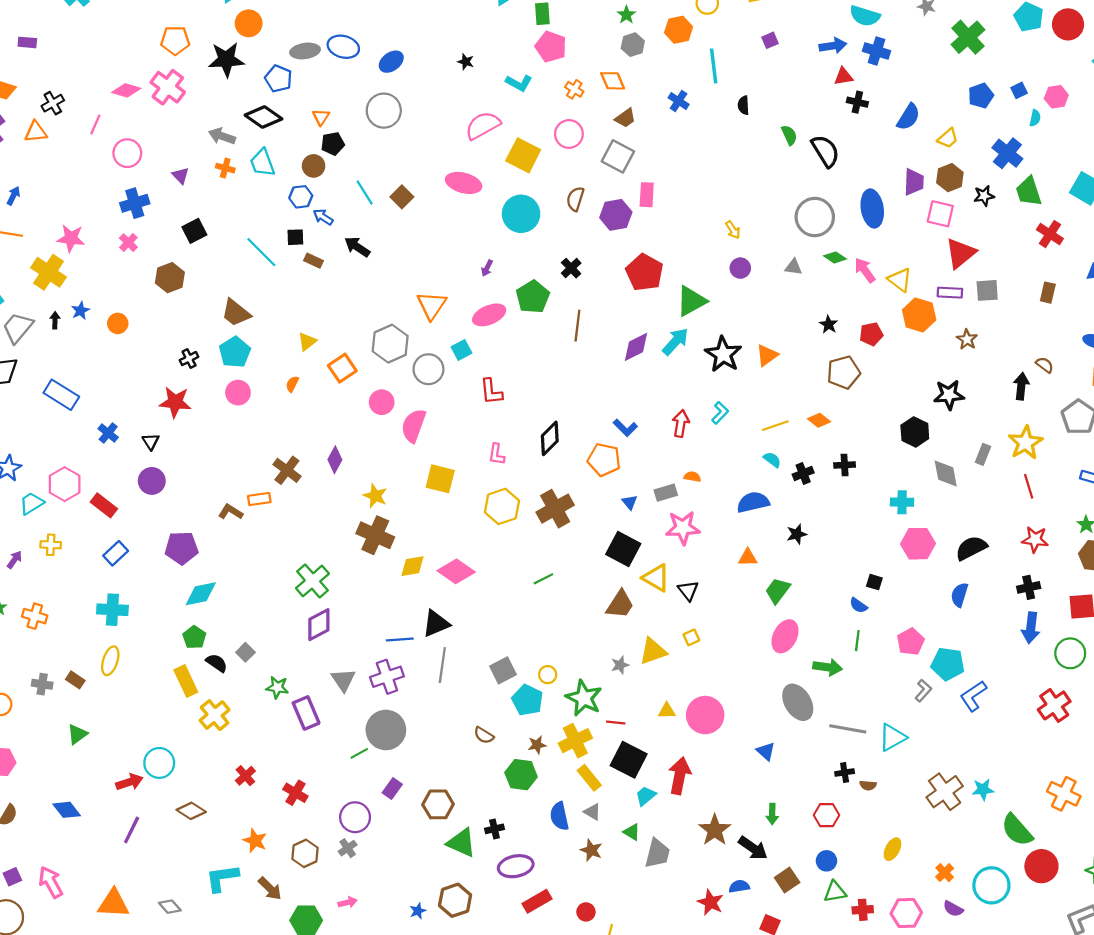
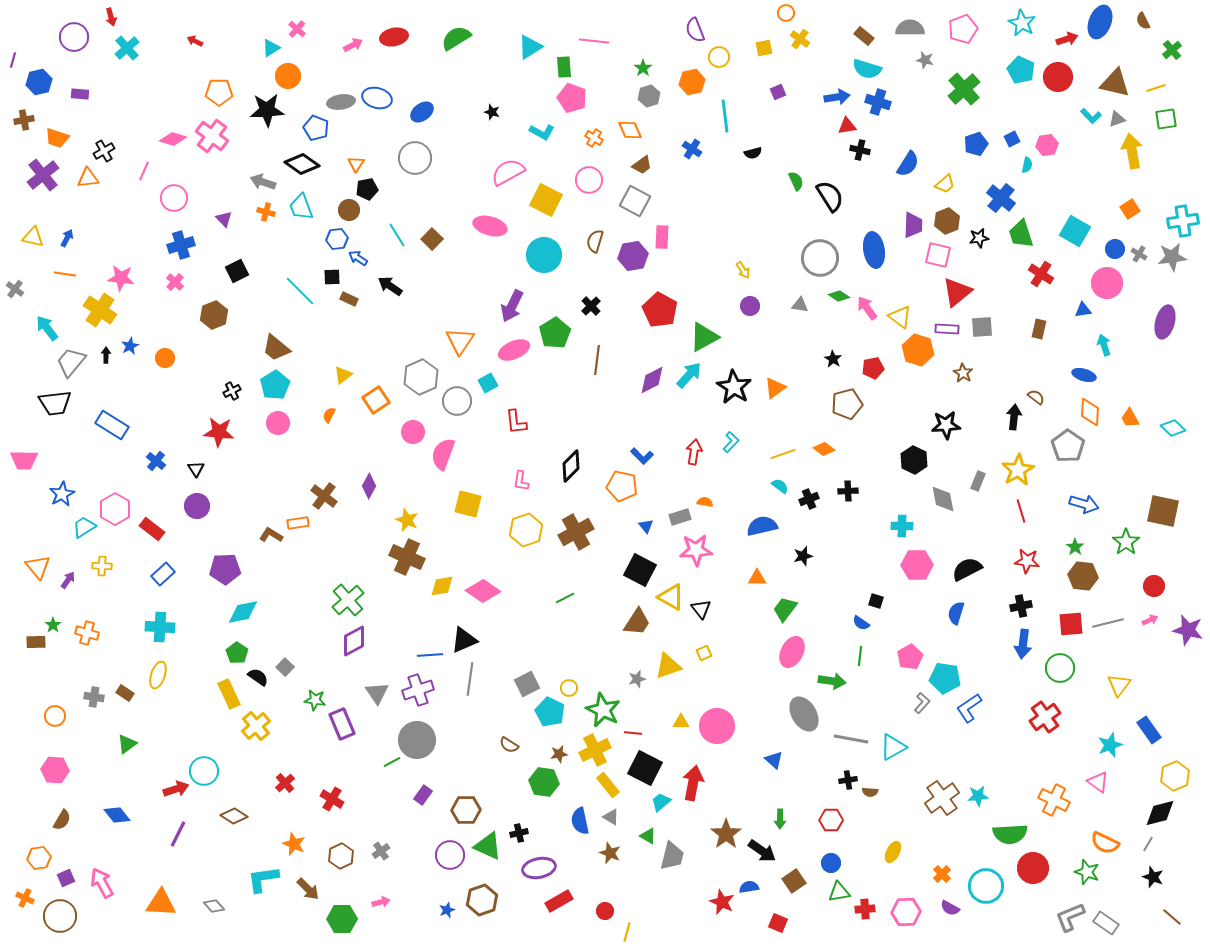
black semicircle: (743, 105) -> (753, 153), turned -102
purple arrow: (487, 268) -> (512, 306), size x2.0
purple circle: (355, 817) -> (450, 855), moved
green semicircle: (1017, 830) -> (1010, 834), turned -52

